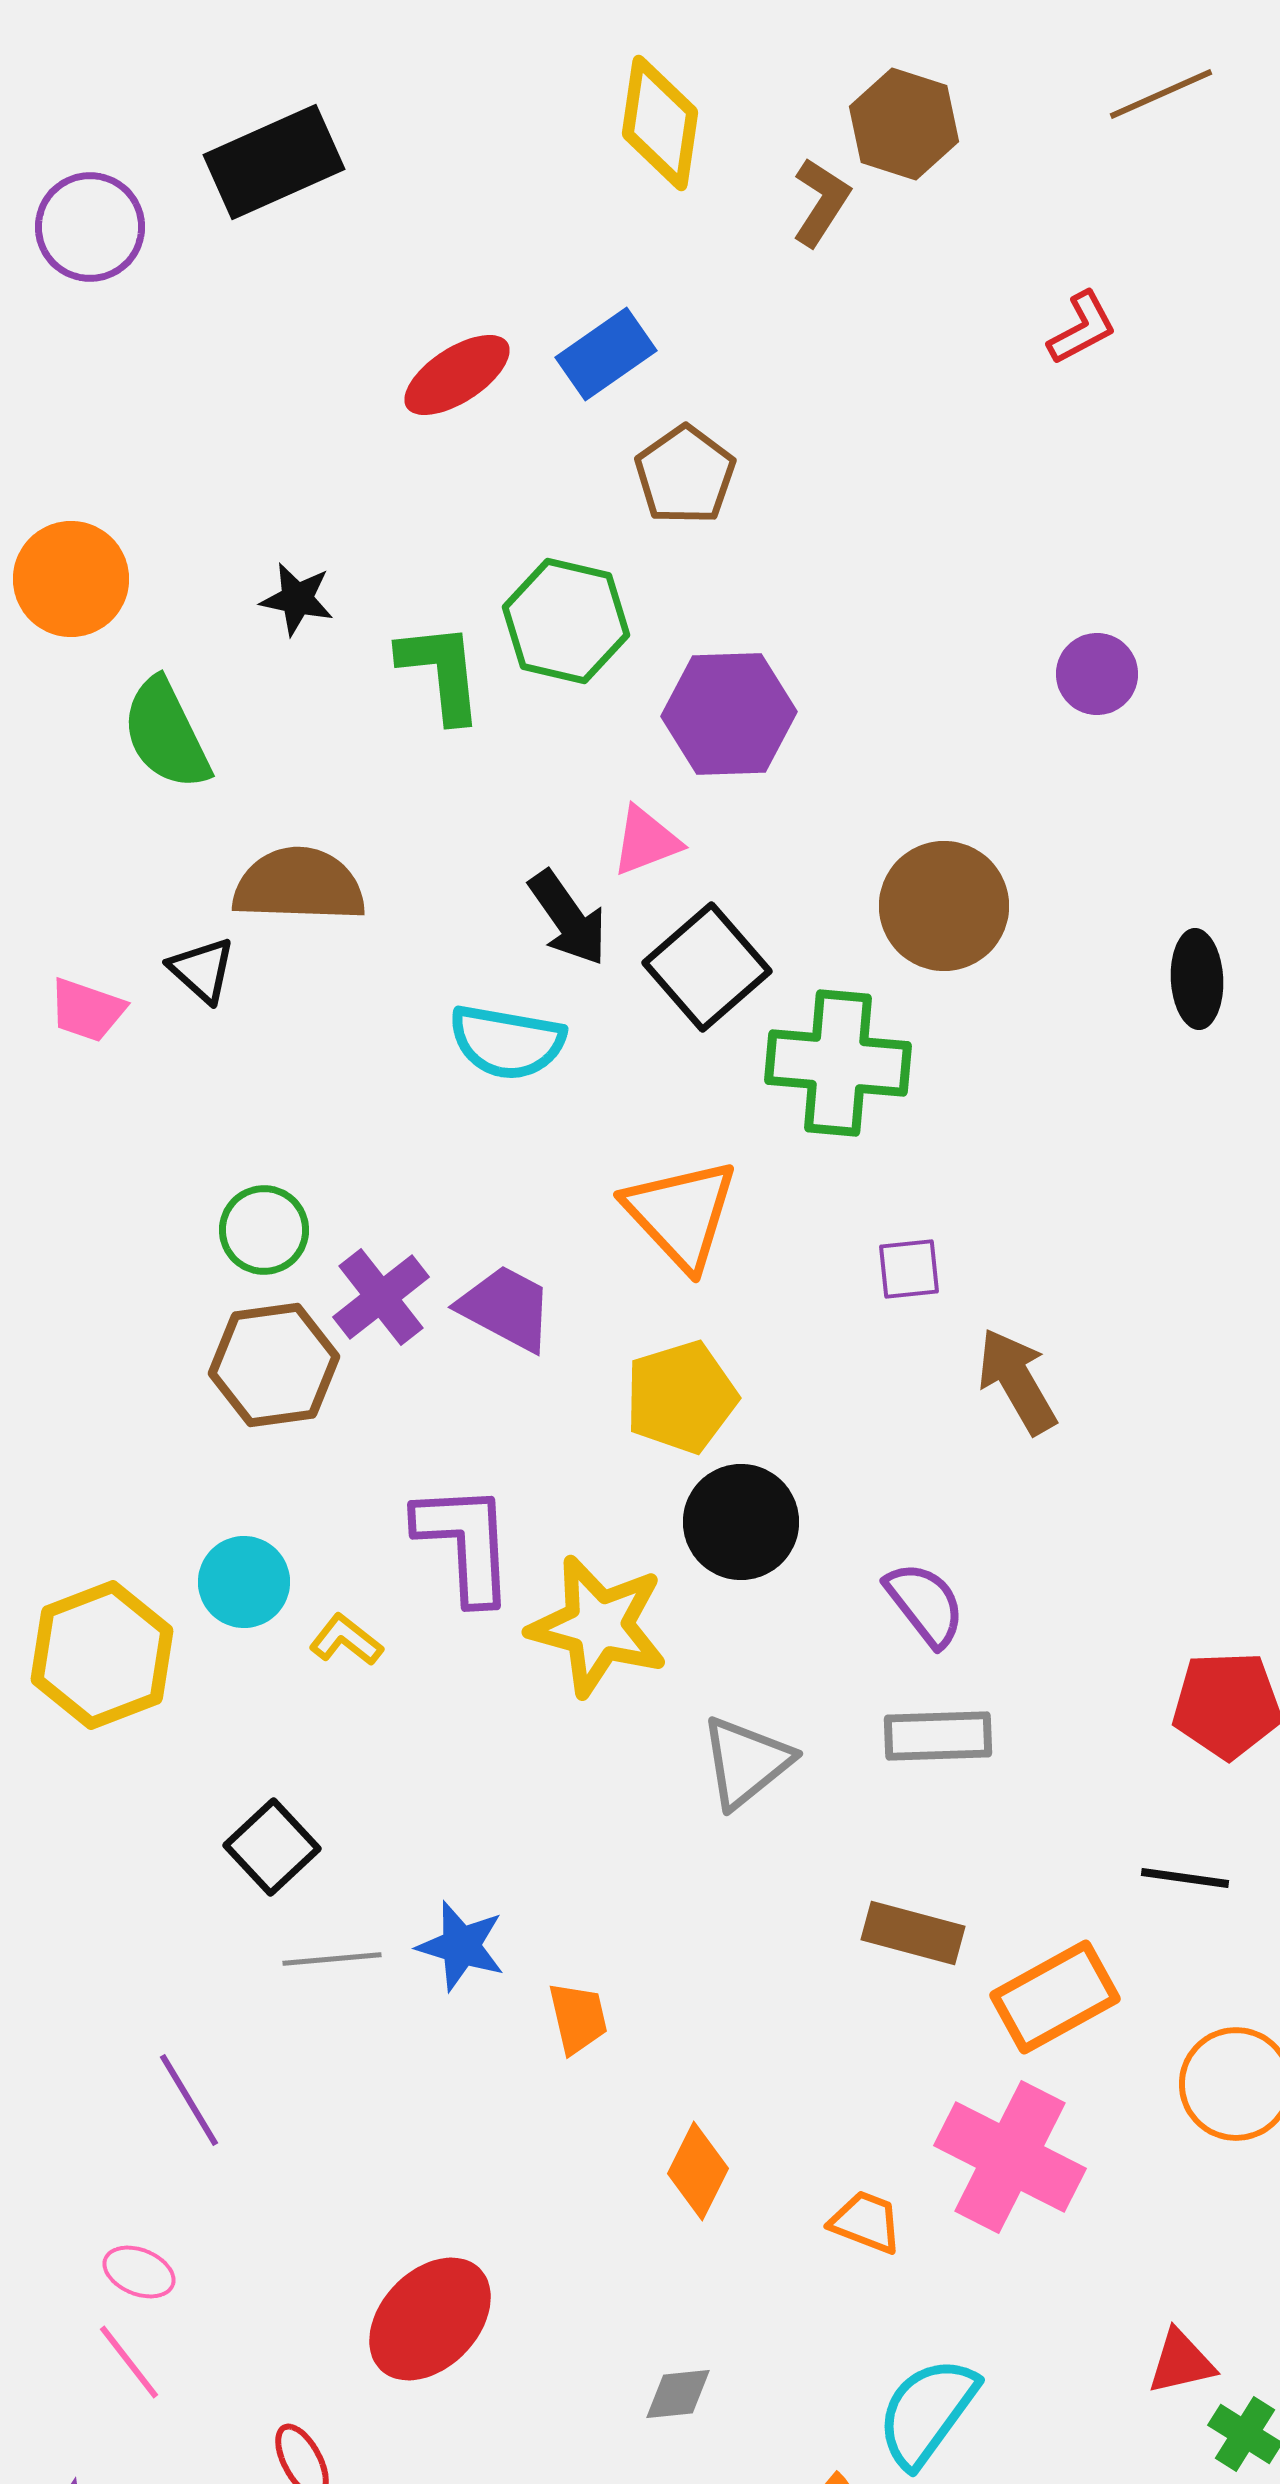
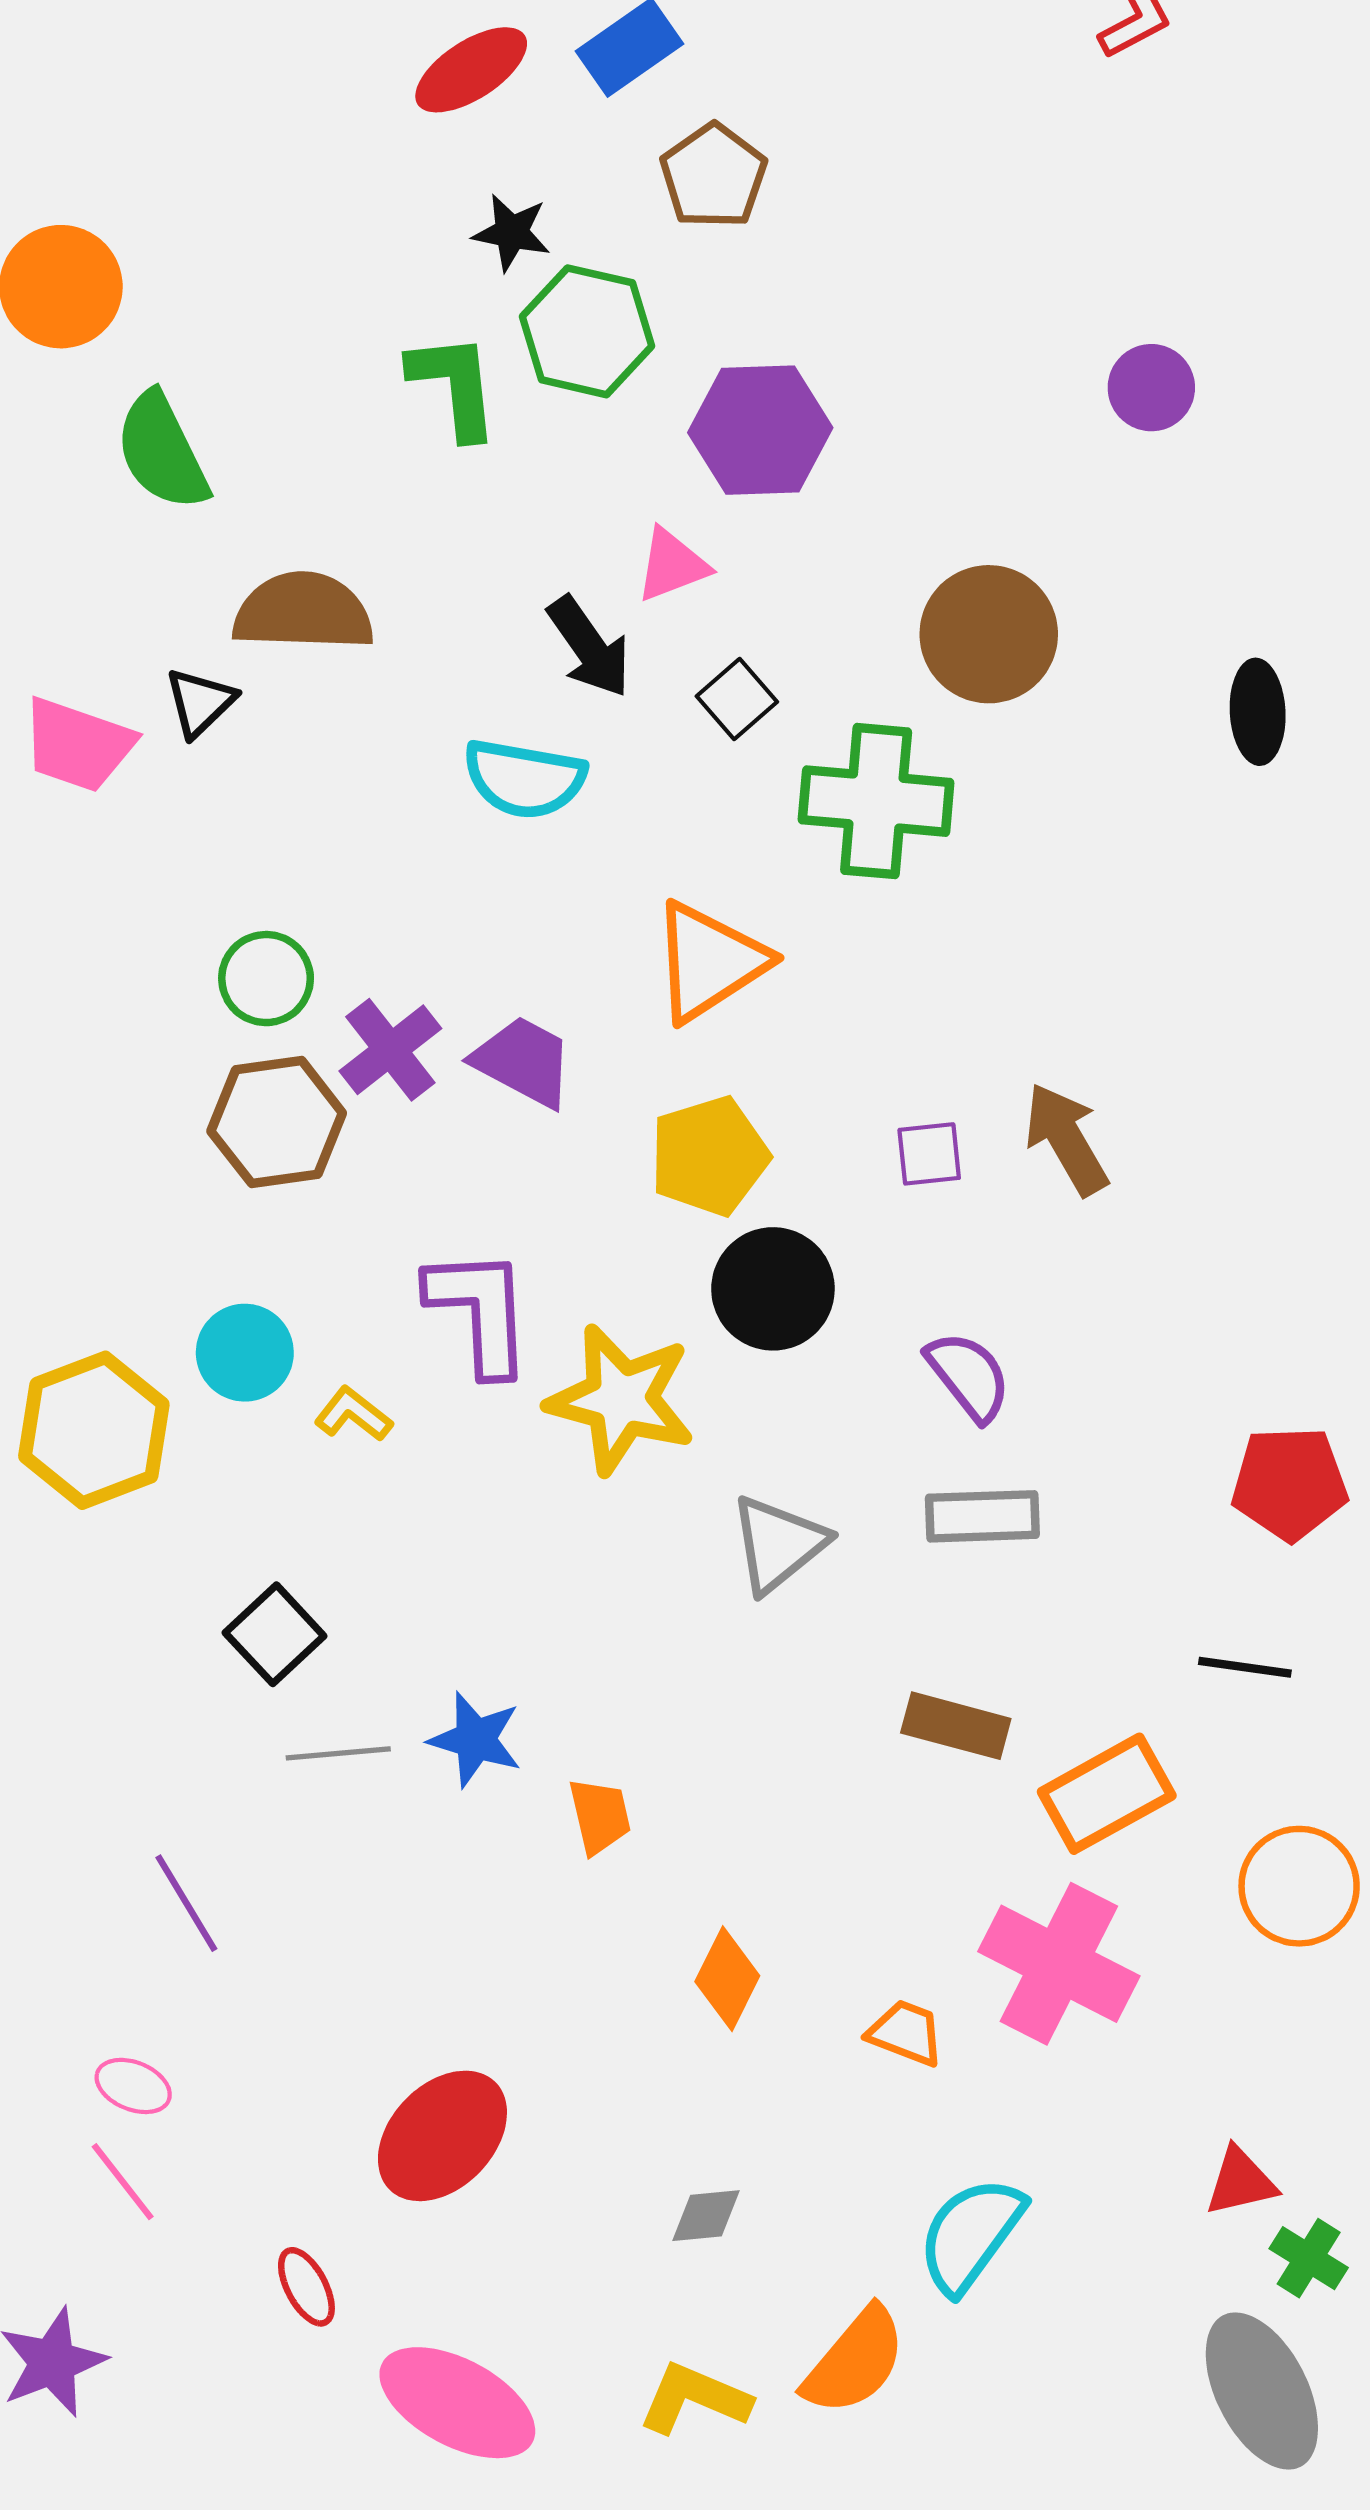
black star: (297, 599) -> (512, 232), moved
black square: (707, 967) -> (737, 699), size x0.6
black triangle: (202, 970) -> (200, 702), turned 34
pink trapezoid: (87, 1010) -> (78, 745), size x1.4
orange triangle: (681, 1214) -> (709, 962), turned 40
purple square: (909, 1269) -> (929, 1154), moved

